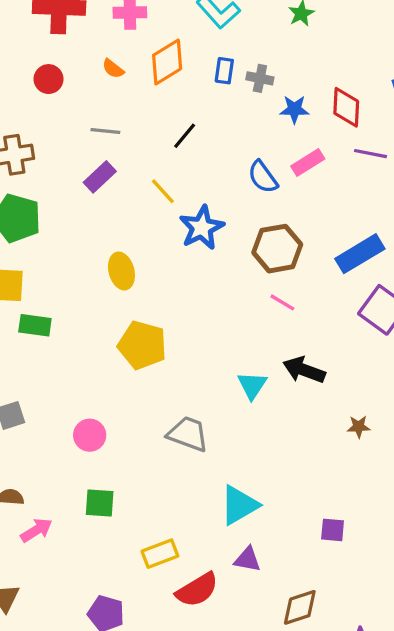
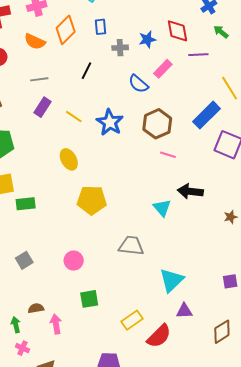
orange semicircle: (113, 69) -> (35, 42), size x1.5
gray cross: (260, 78) -> (120, 48), moved
yellow line: (163, 191) -> (74, 117), moved
pink arrow: (36, 530) -> (56, 324), turned -54

